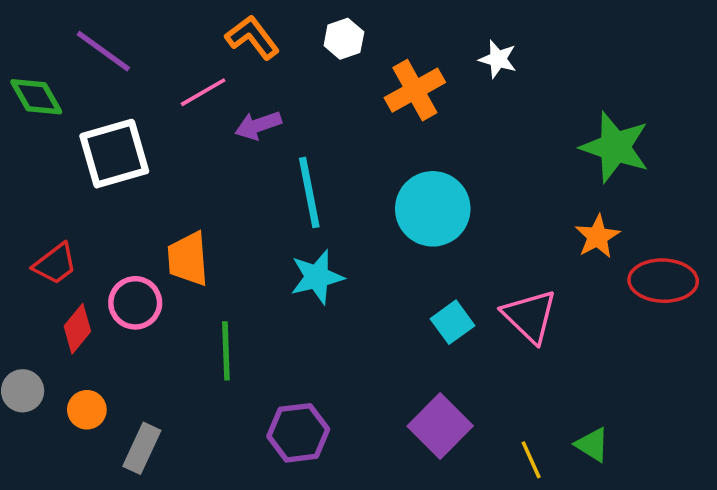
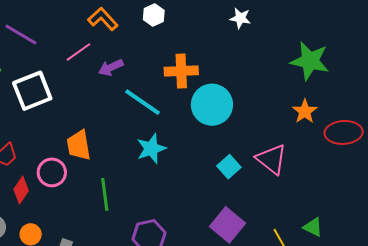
orange cross: (415, 90) -> (181, 71), moved, turned 32
cyan line: (309, 193) -> (143, 102), turned -39

